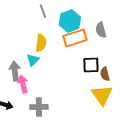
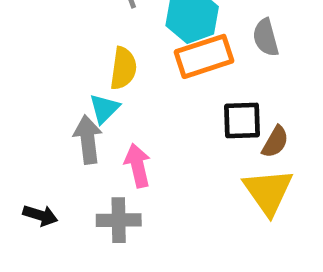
gray arrow: (15, 71) -> (88, 139), moved
brown semicircle: (105, 74) -> (275, 142), turned -136
pink arrow: (23, 84) -> (138, 166), moved

